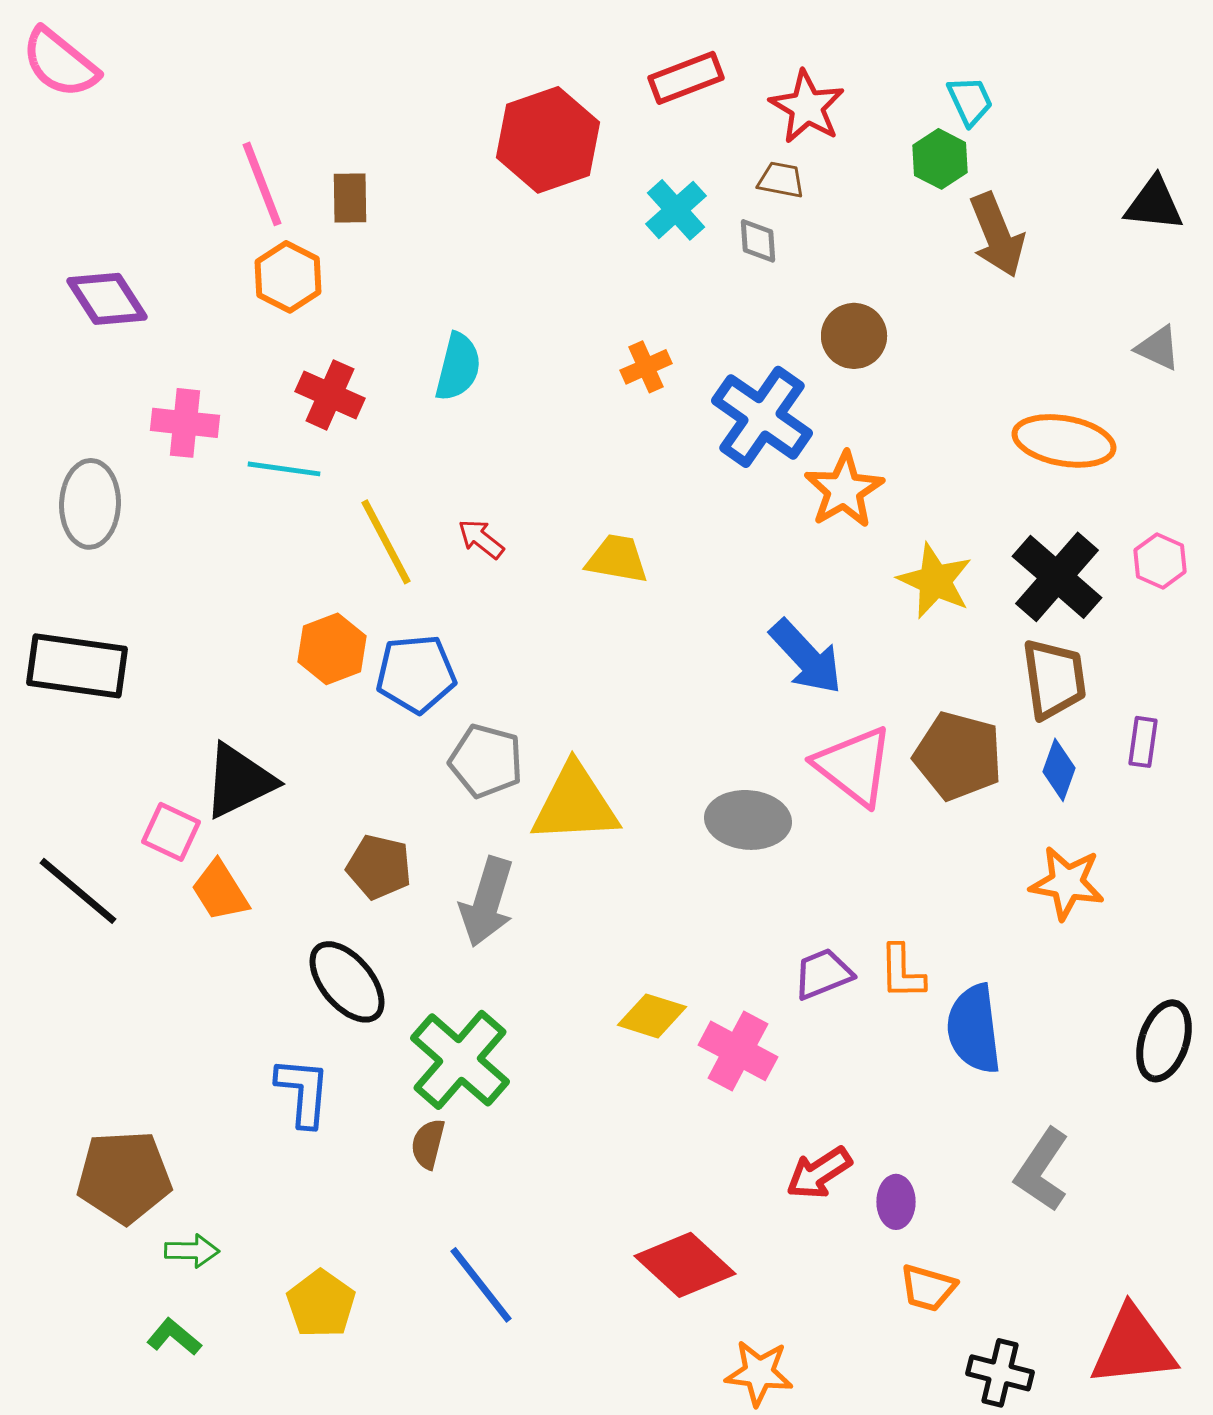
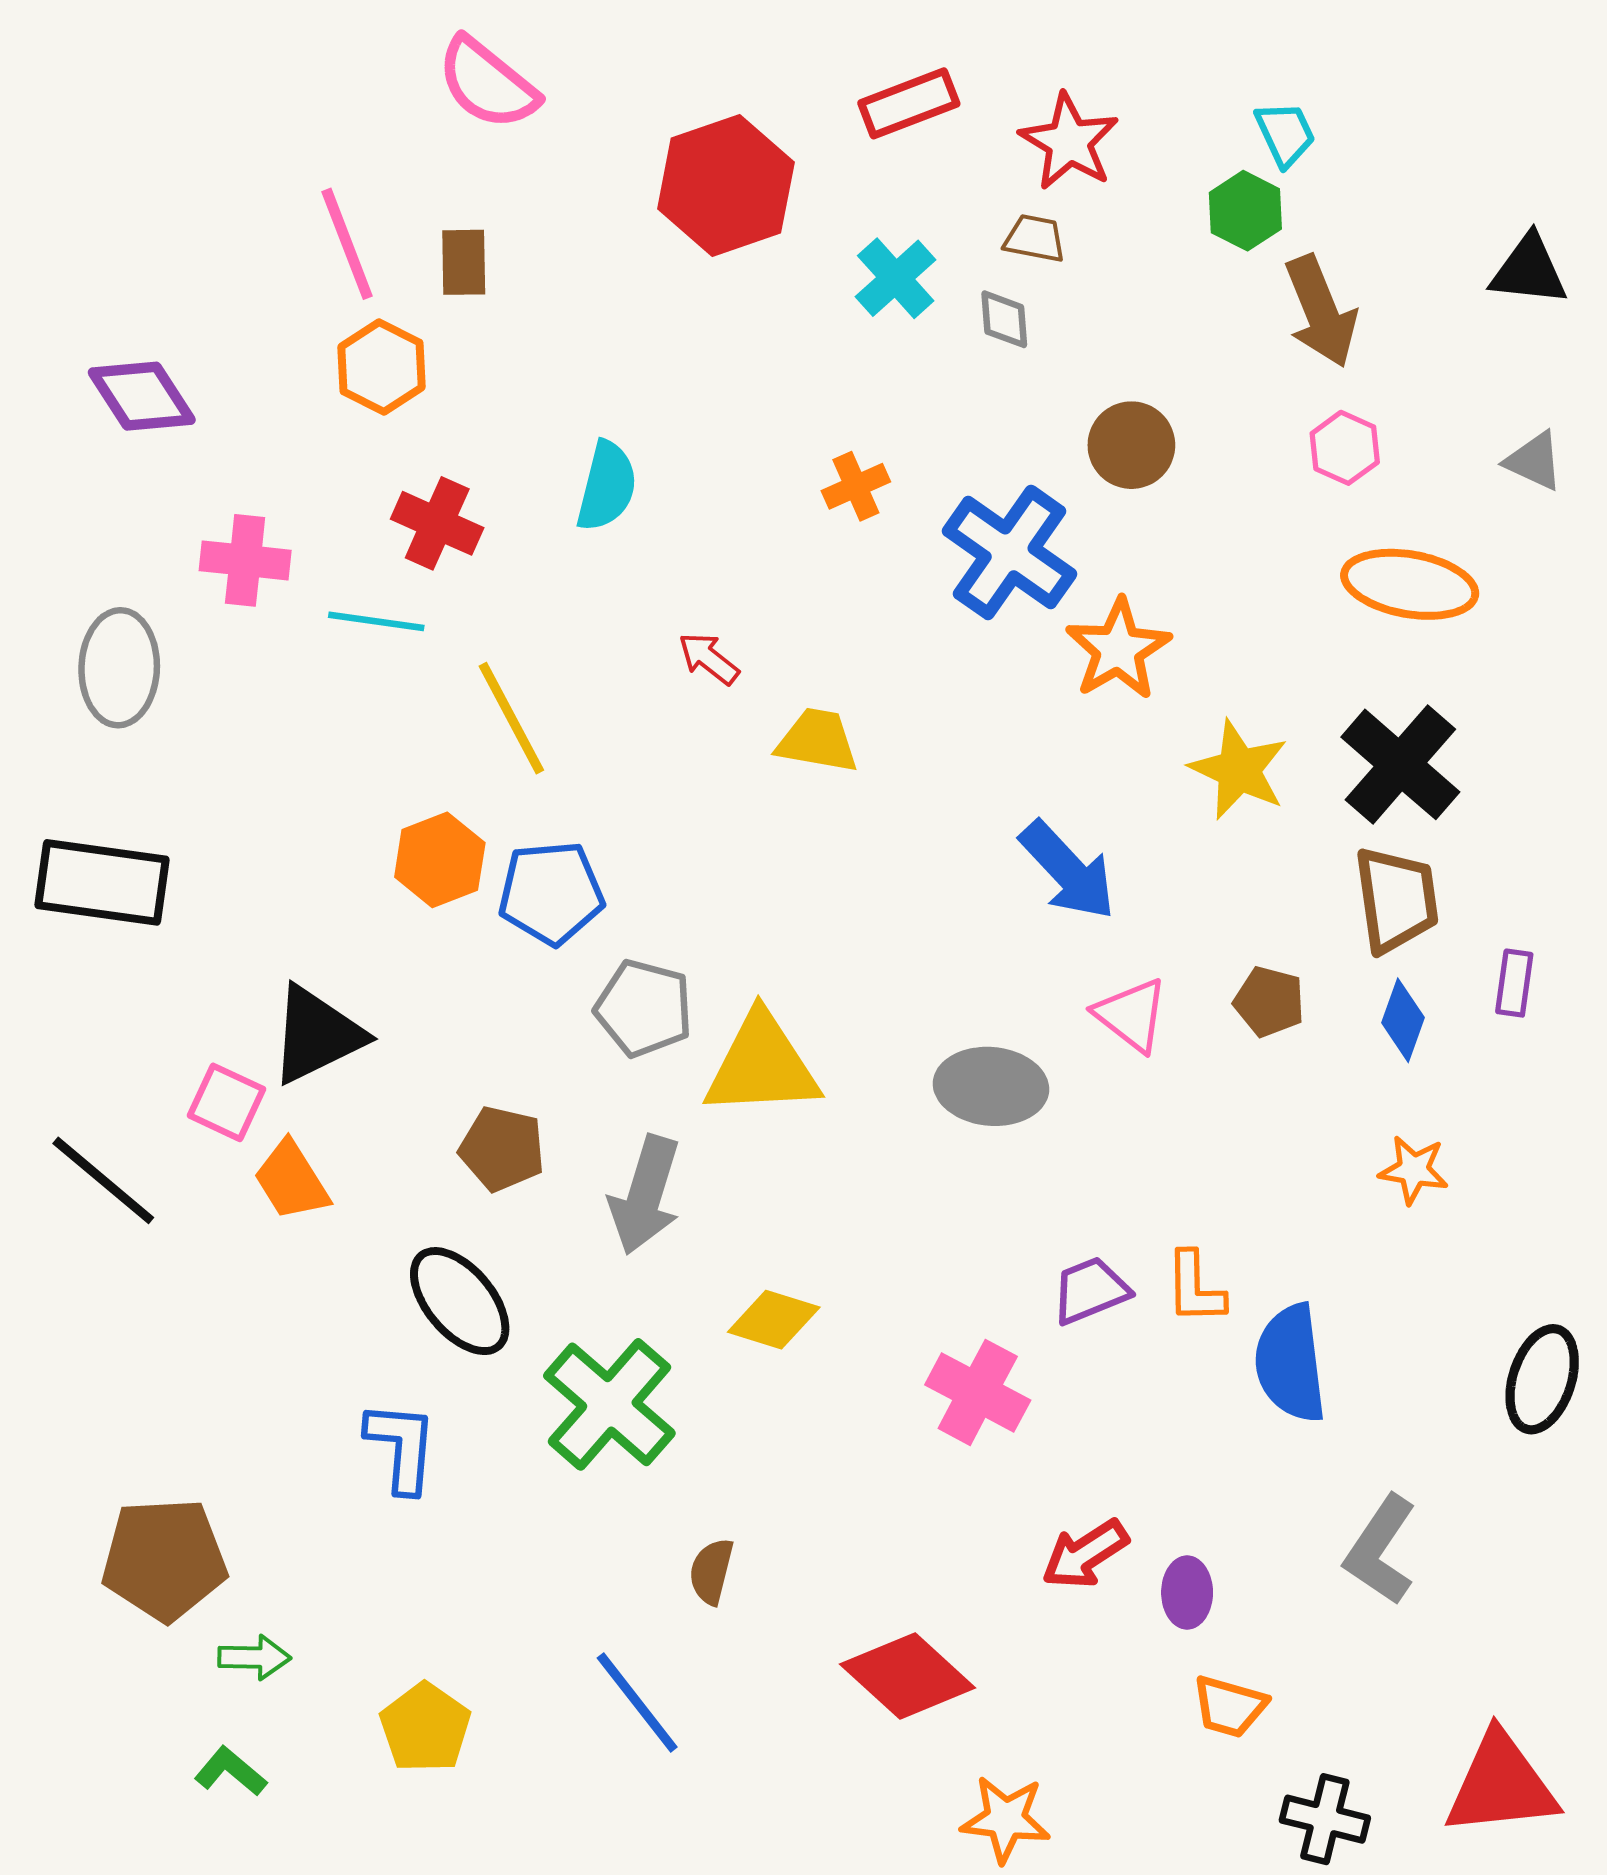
pink semicircle: (60, 63) -> (488, 83), moved
red arrow: (481, 539) -> (709, 658), moved
pink hexagon: (1160, 561) -> (1345, 448), moved
brown pentagon: (958, 756) -> (1269, 1002), size x0.6
pink triangle: (854, 766) -> (1131, 1015), size x0.7
orange star: (1067, 883) -> (1414, 1170), size x0.7
yellow diamond: (652, 1016) -> (774, 1320), moved
brown semicircle: (428, 1144) -> (711, 1571), moved

